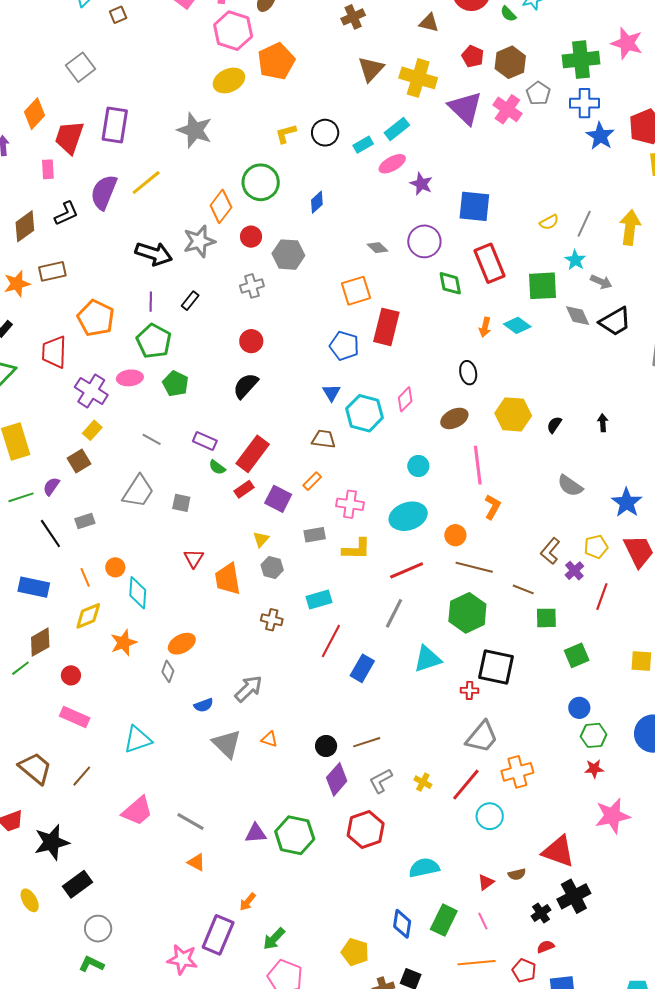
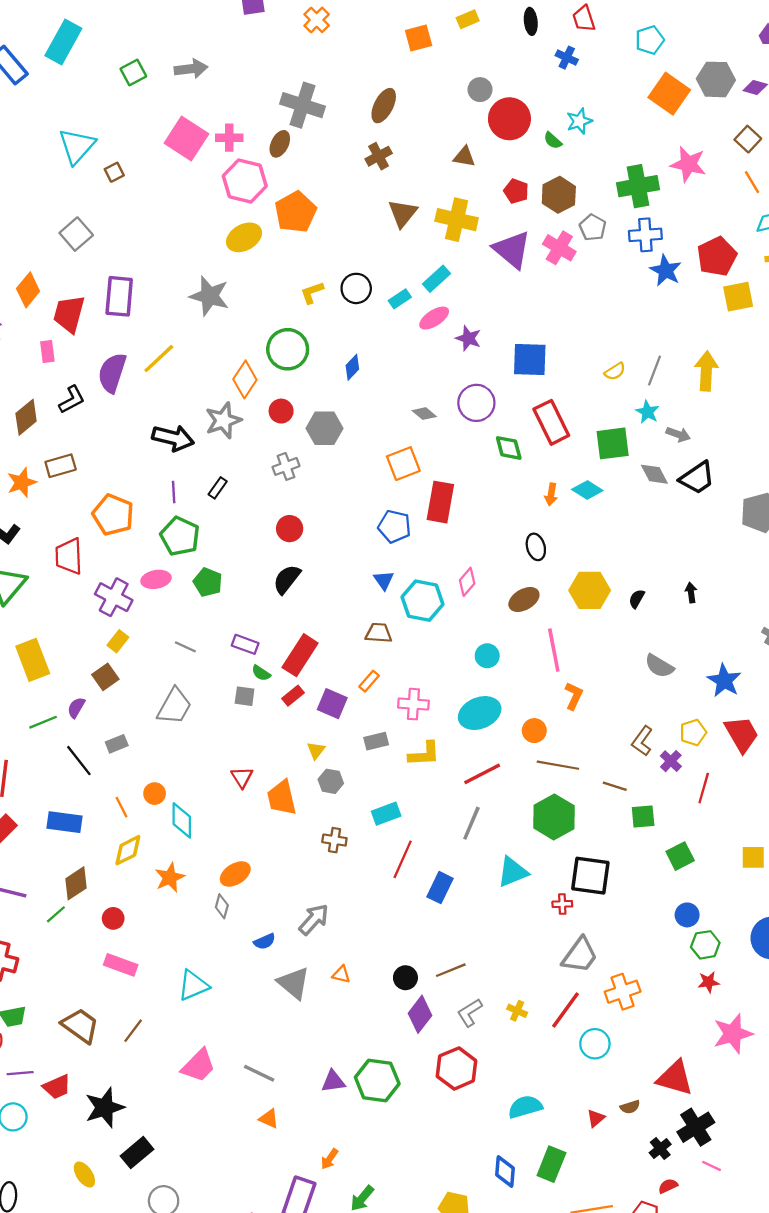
gray square: (181, 503) -> (245, 696), moved
pink line: (483, 921) -> (711, 1166), moved, turned -36

